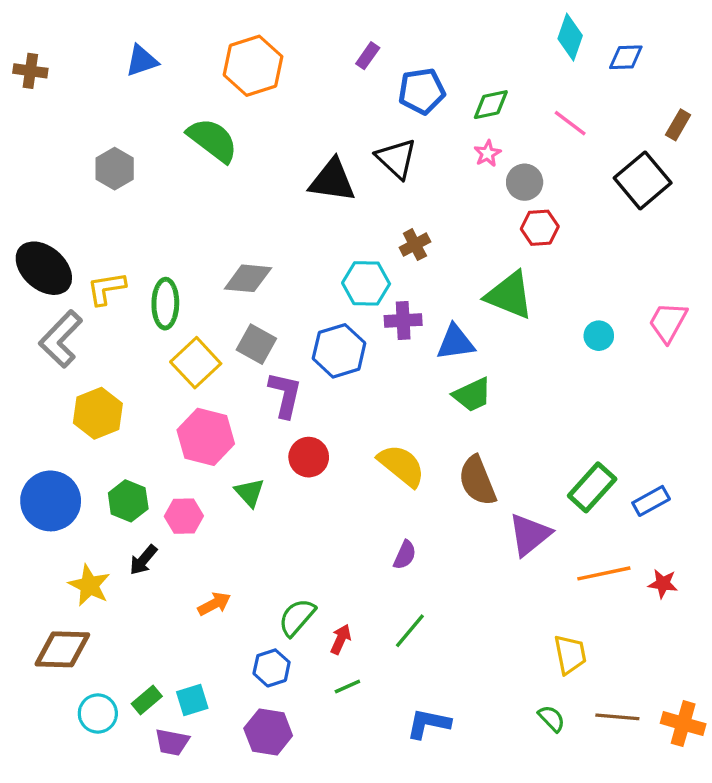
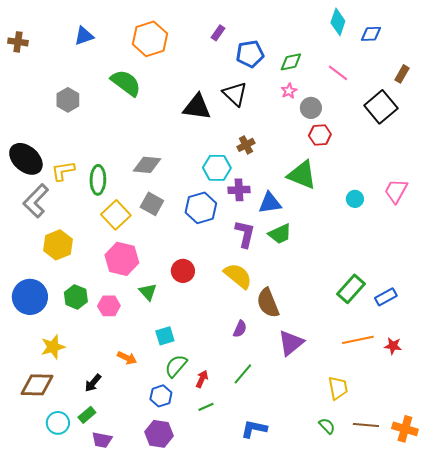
purple L-shape: (285, 395) -> (245, 234), moved
brown semicircle: (477, 481) -> (268, 303), moved
purple triangle: (530, 535) -> (291, 343), moved
black arrow: (143, 560) -> (93, 383), moved
yellow star: (89, 585) -> (53, 347), turned 30
orange arrow: (214, 604) -> (127, 358), turned 54
cyan square: (192, 700) -> (165, 336), moved

